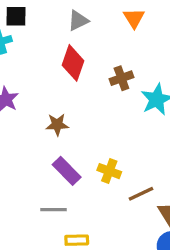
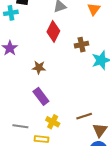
yellow cross: (109, 171) -> (53, 122), moved
gray line: (53, 210) -> (20, 126), moved

